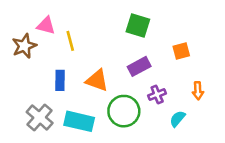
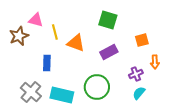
orange triangle: (97, 80) -> (76, 43), moved
orange arrow: (198, 91) -> (155, 62), moved
purple cross: (157, 94) -> (136, 74), moved

